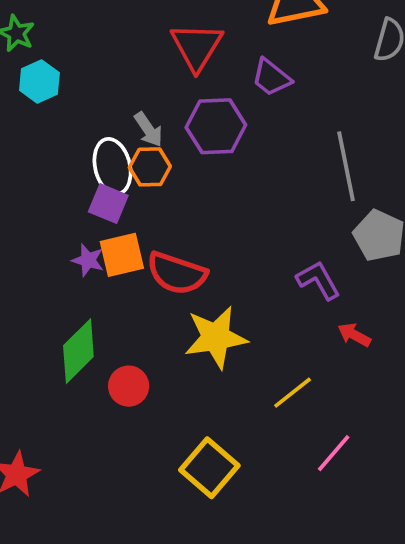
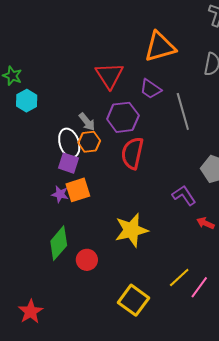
gray line: (346, 166) -> (183, 111), moved
red semicircle: (177, 273) -> (132, 153), moved, turned 88
yellow line: (293, 393) -> (179, 278), moved

